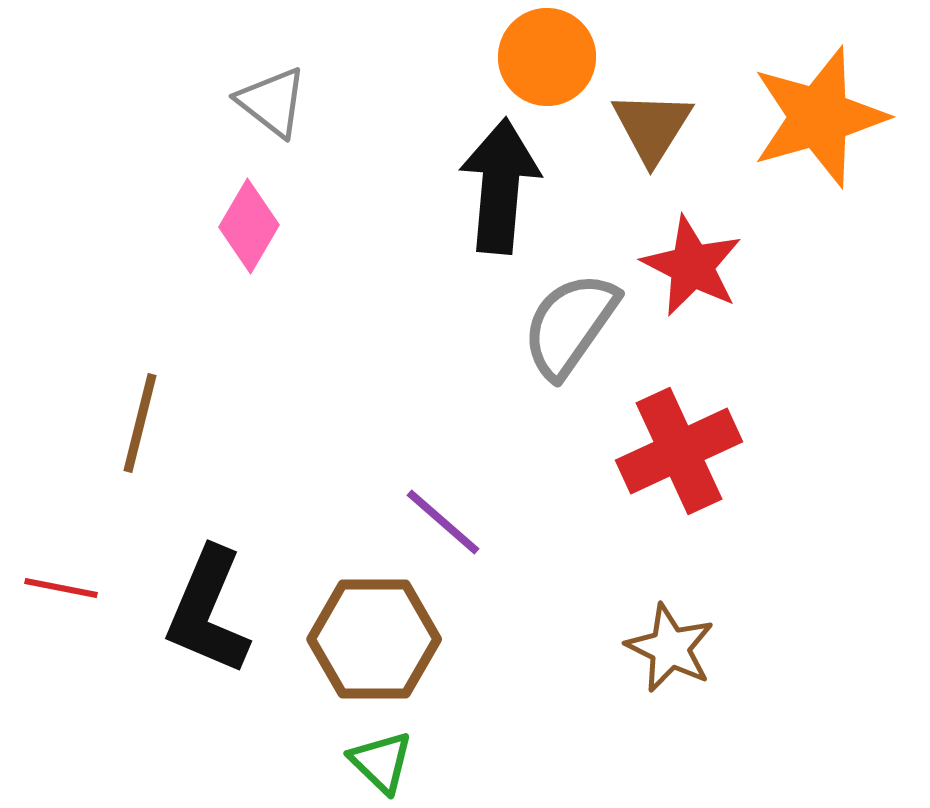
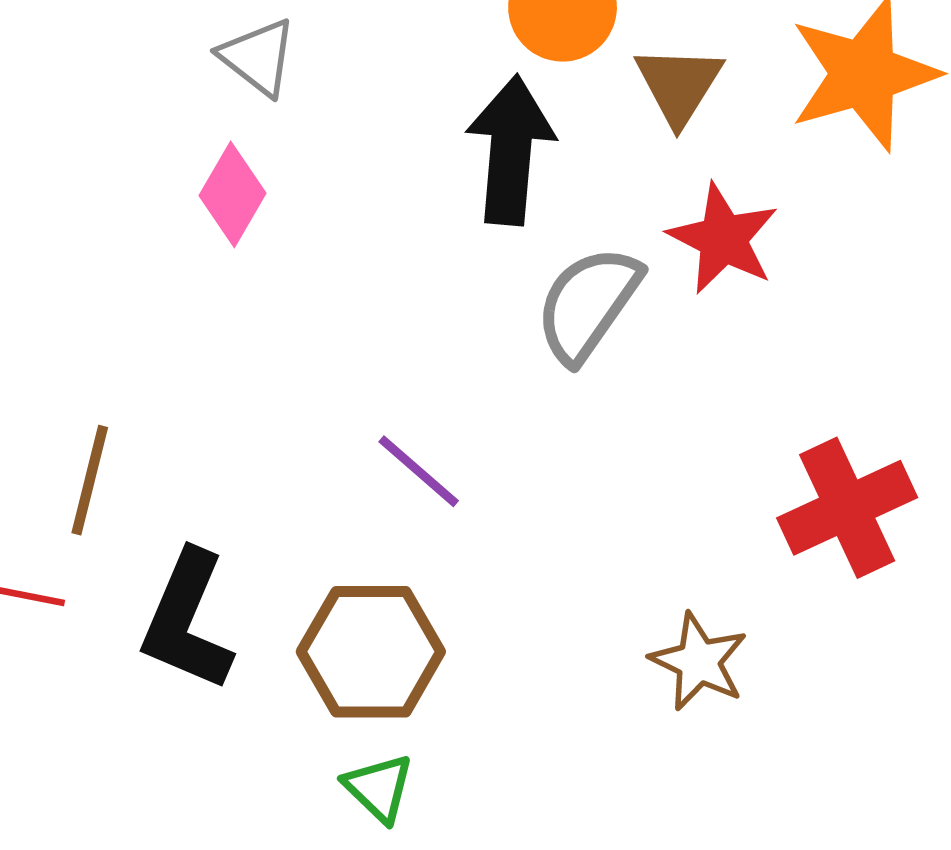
brown line: (140, 423) -> (90, 480), moved
red cross: (679, 451) -> (847, 508), moved
purple line: (443, 522) -> (419, 471), moved

